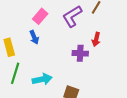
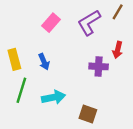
blue arrow: (34, 37) -> (44, 62), moved

